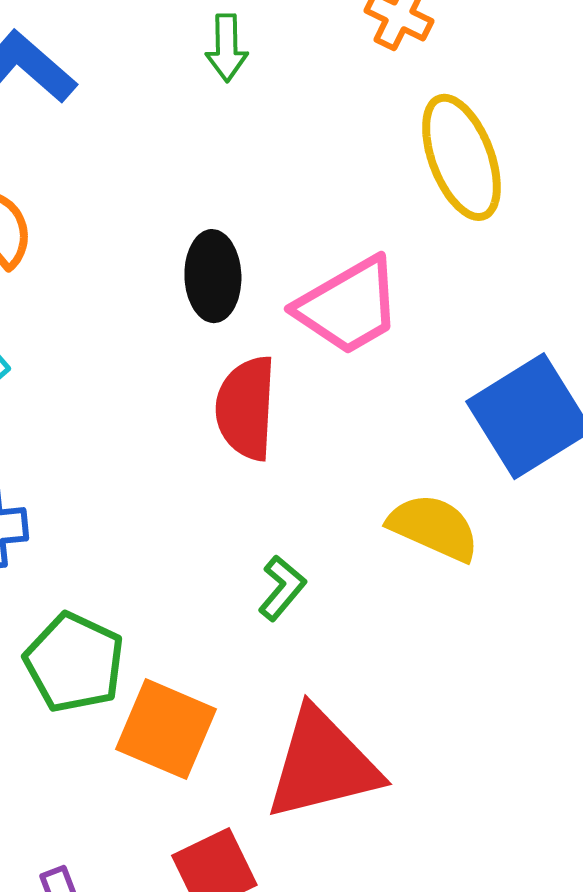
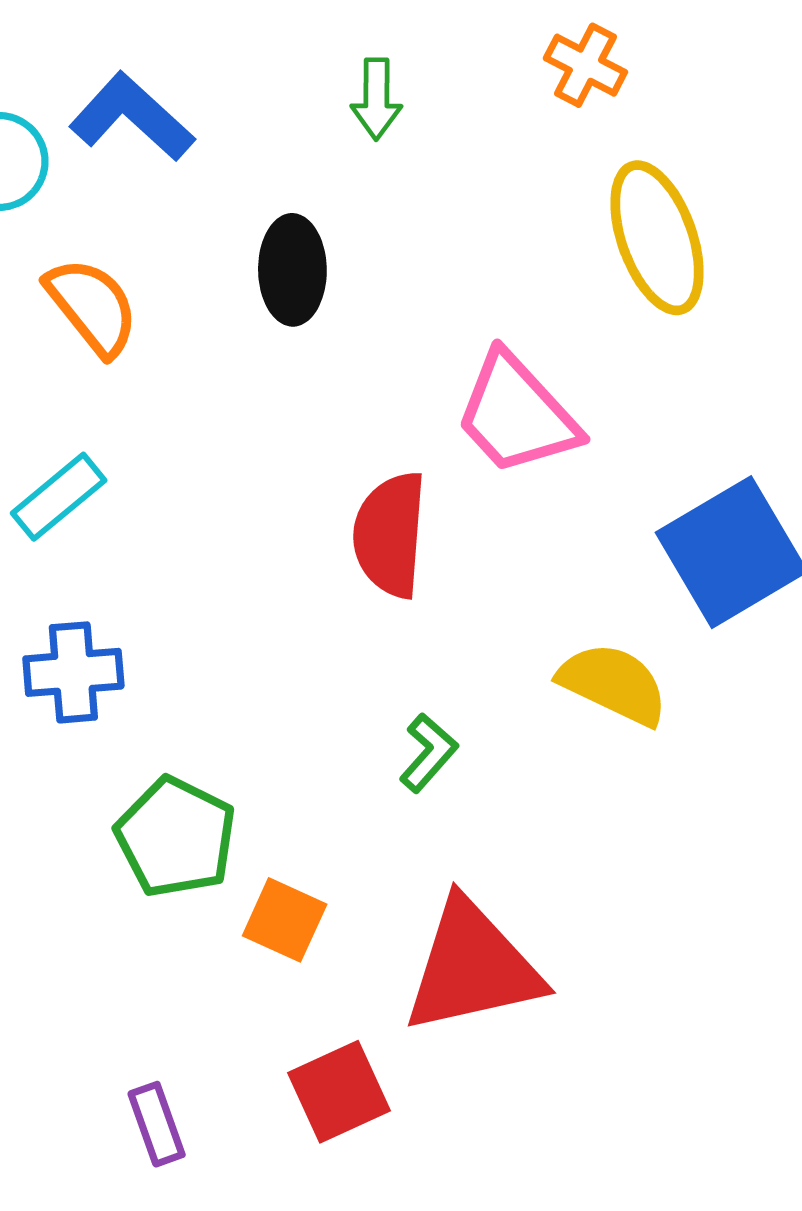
black ellipse: (213, 276) -> (292, 270), moved
pink trapezoid: (349, 306) -> (517, 414), turned 76
orange square: (166, 729) -> (285, 920), size x0.7

